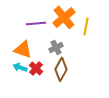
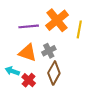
orange triangle: (23, 49) -> (28, 53), moved
red cross: (36, 68) -> (29, 80), moved

